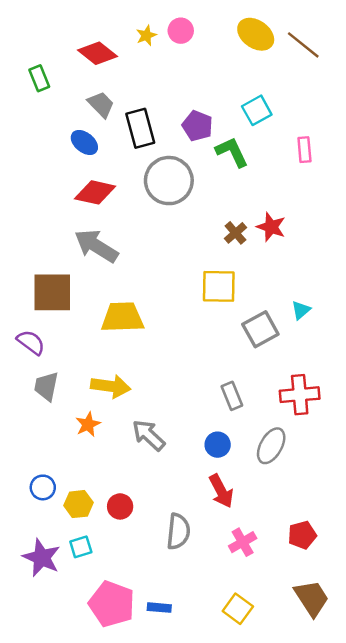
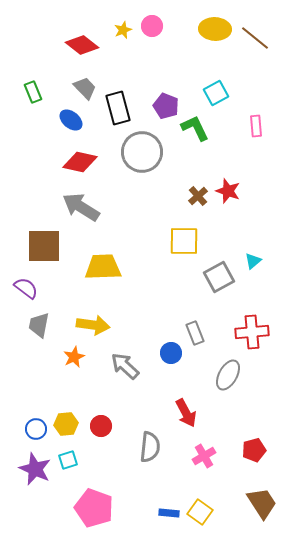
yellow ellipse: (256, 34) -> (215, 29), turned -32
green rectangle: (39, 78) -> (33, 92), moved
blue circle: (218, 445) -> (171, 353), moved
blue circle: (43, 487) -> (36, 429), moved
blue rectangle: (159, 608) -> (169, 513), moved

